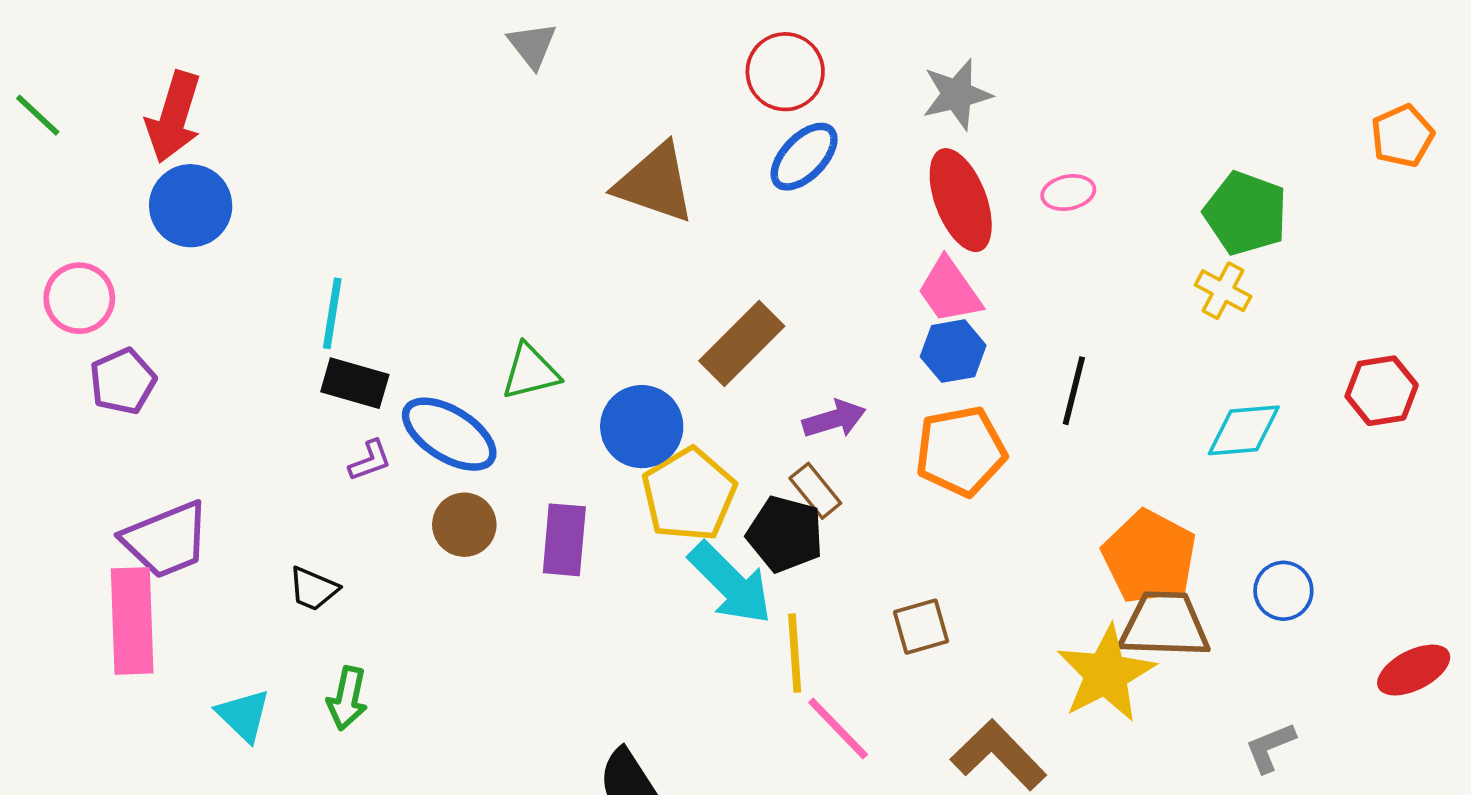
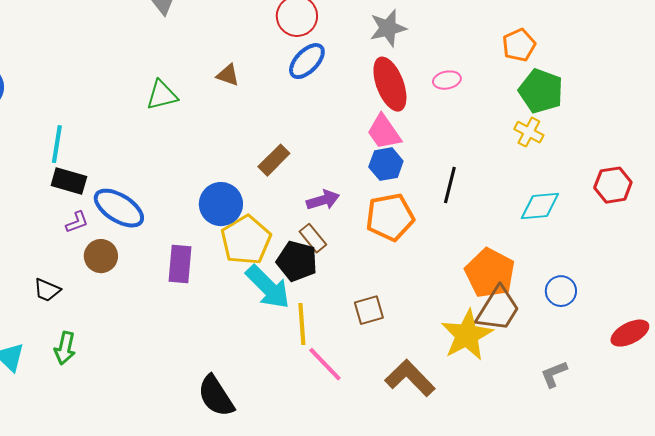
orange pentagon: (1402, 136) -> (519, 45), moved
brown triangle: (655, 183) -> (228, 75), size x0.5
brown rectangle: (742, 344) -> (274, 160), size x0.7
green triangle: (530, 372) -> (162, 95), moved
brown circle: (464, 525) -> (101, 256), moved
brown trapezoid: (1165, 625) -> (498, 309), turned 120

